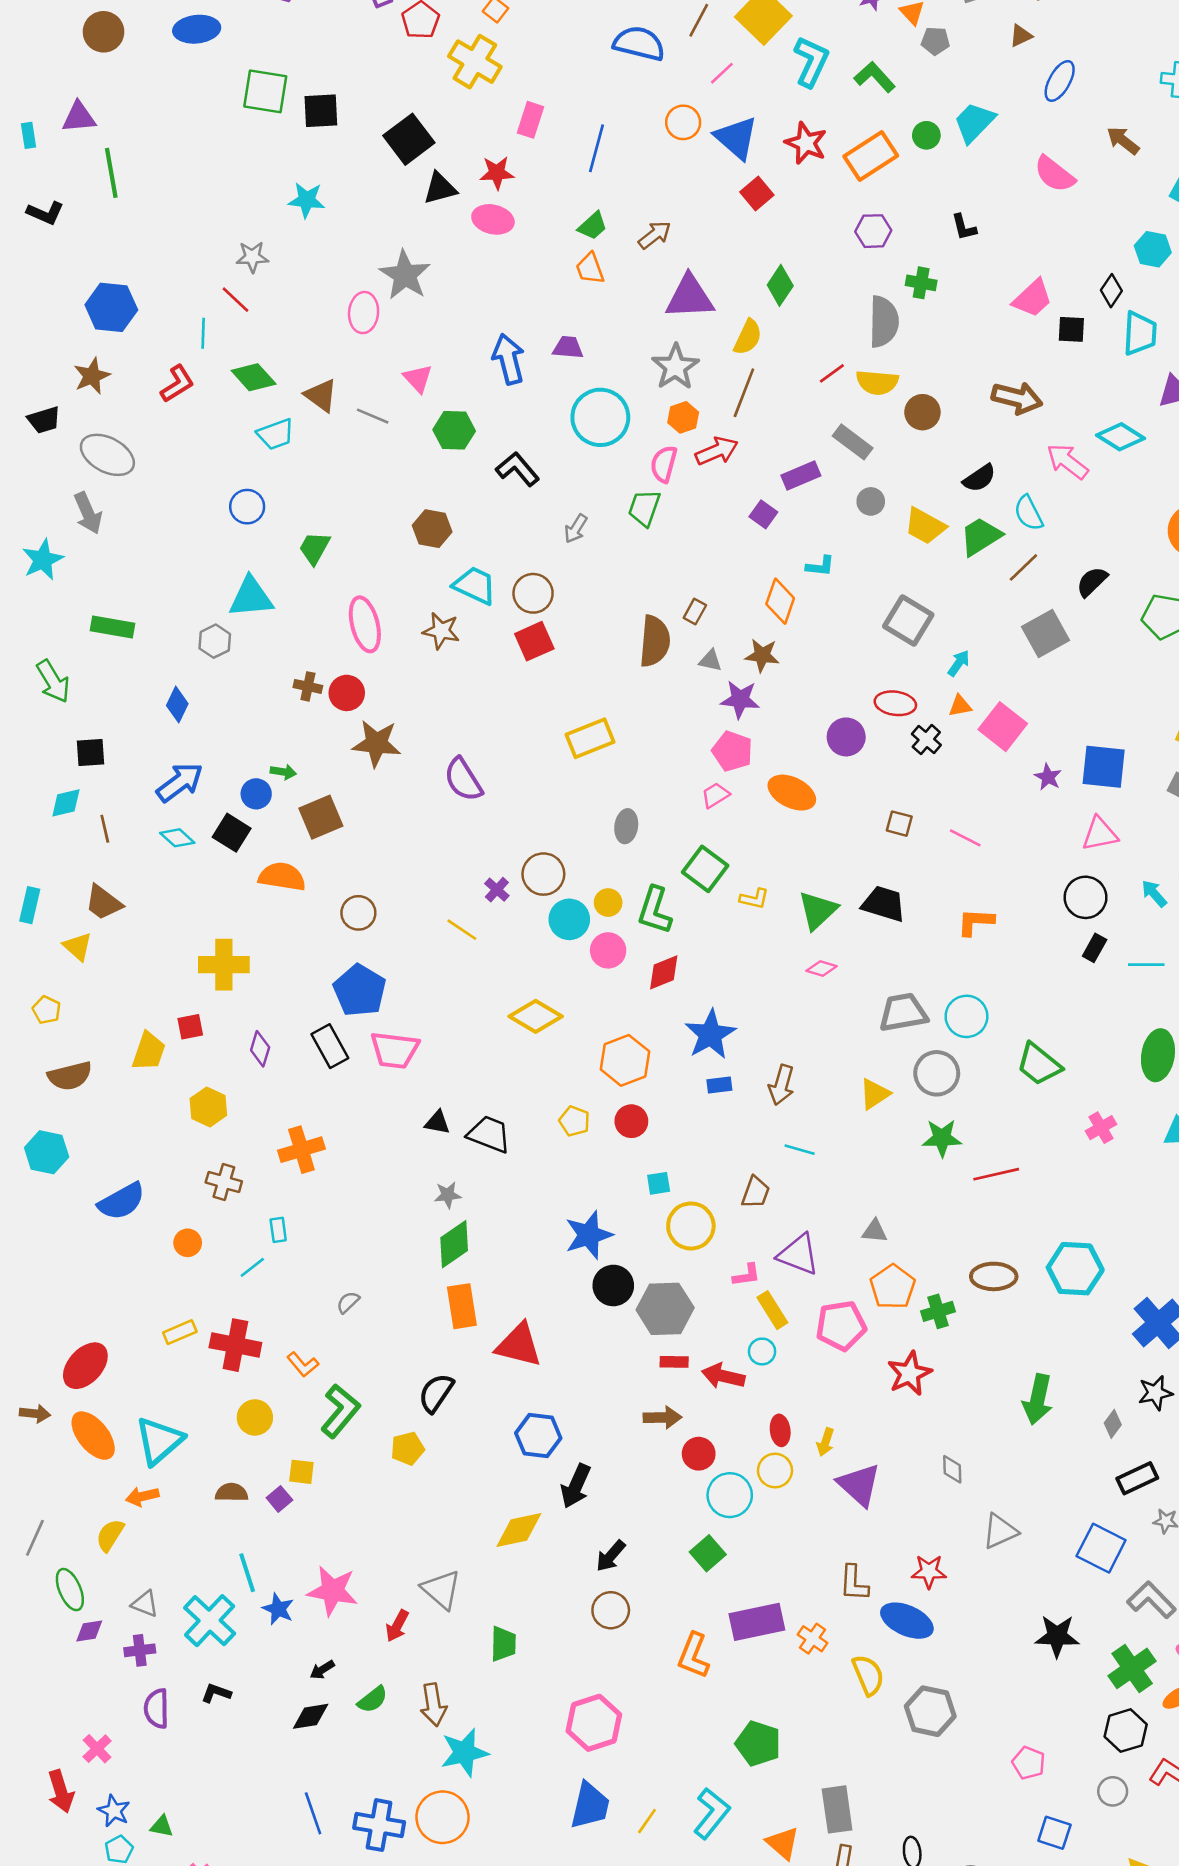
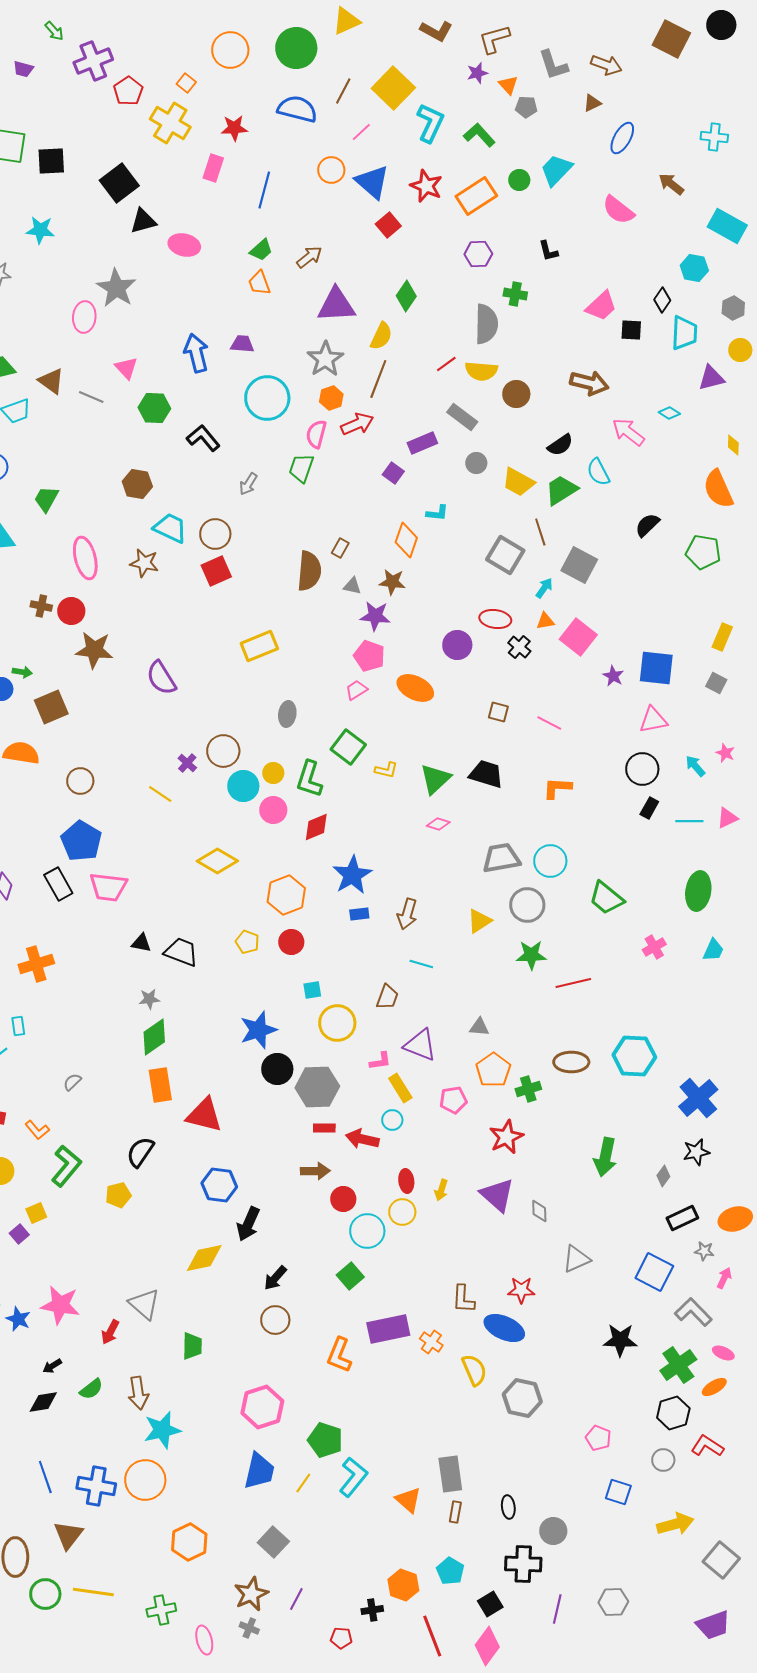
red star: (497, 173) -> (234, 128), moved
cyan diamond: (1120, 437) -> (669, 413), size x0.6
brown line: (1023, 567) -> (540, 532), moved, turned -64
gray square: (1045, 633) -> (579, 565), moved, turned -33
pink pentagon: (841, 1326) -> (453, 1100), size x0.7
yellow square: (301, 1472) -> (36, 1213), turned -30
purple triangle: (859, 1485) -> (497, 1195), moved
green pentagon: (758, 1744) -> (325, 1440), moved

